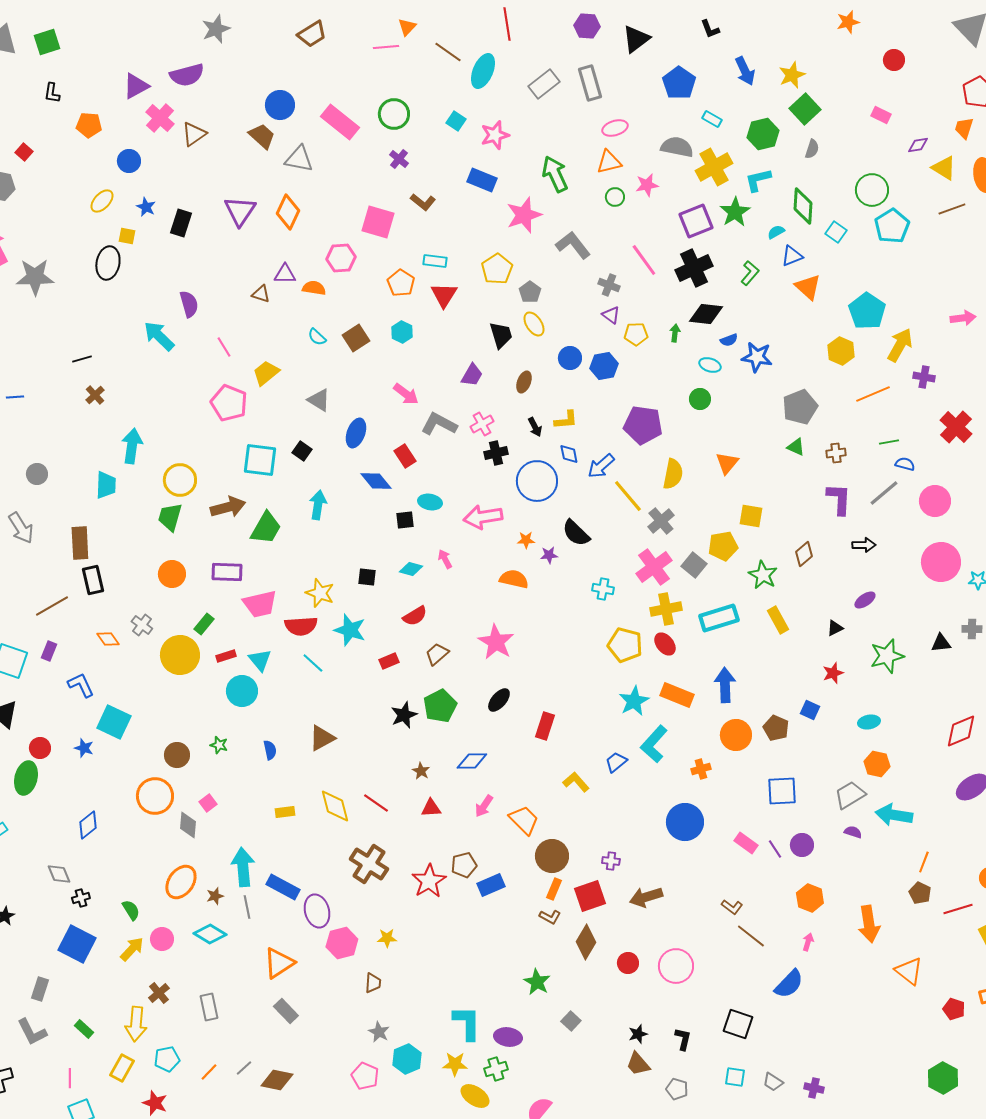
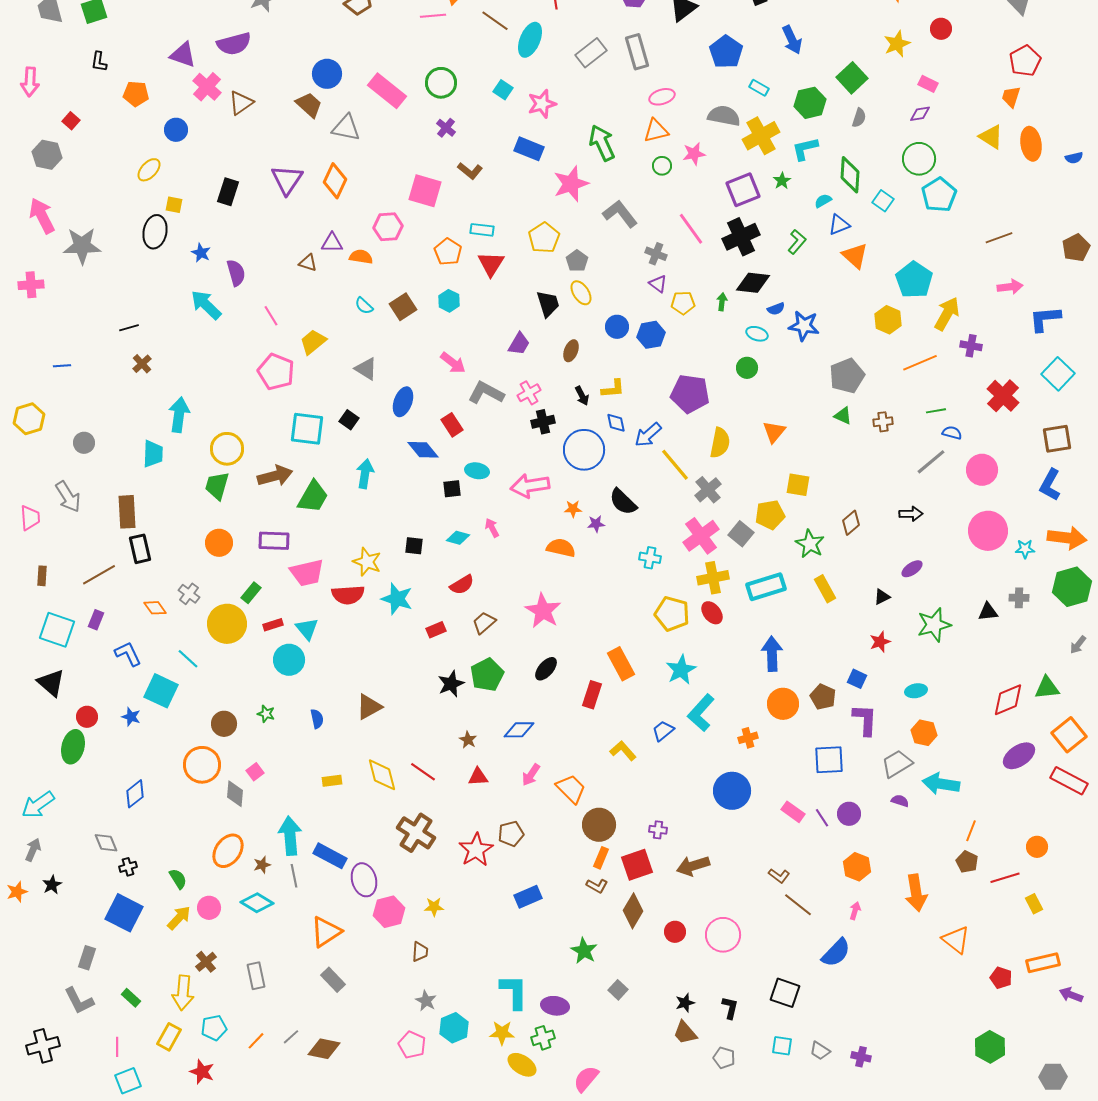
yellow star: (792, 75) -> (897, 44), moved
purple triangle: (136, 86) -> (183, 55), turned 48
purple diamond: (918, 145) -> (920, 114), moved
blue star: (146, 207) -> (201, 253), moved
brown line: (952, 209) -> (999, 238), moved
green star: (735, 212) -> (782, 181), size x0.6
purple L-shape: (839, 499) -> (865, 720), moved
cyan line: (313, 663) -> (188, 659), moved
orange rectangle: (677, 695) -> (621, 664), moved, turned 40
blue rectangle: (491, 885) -> (528, 897), moved

